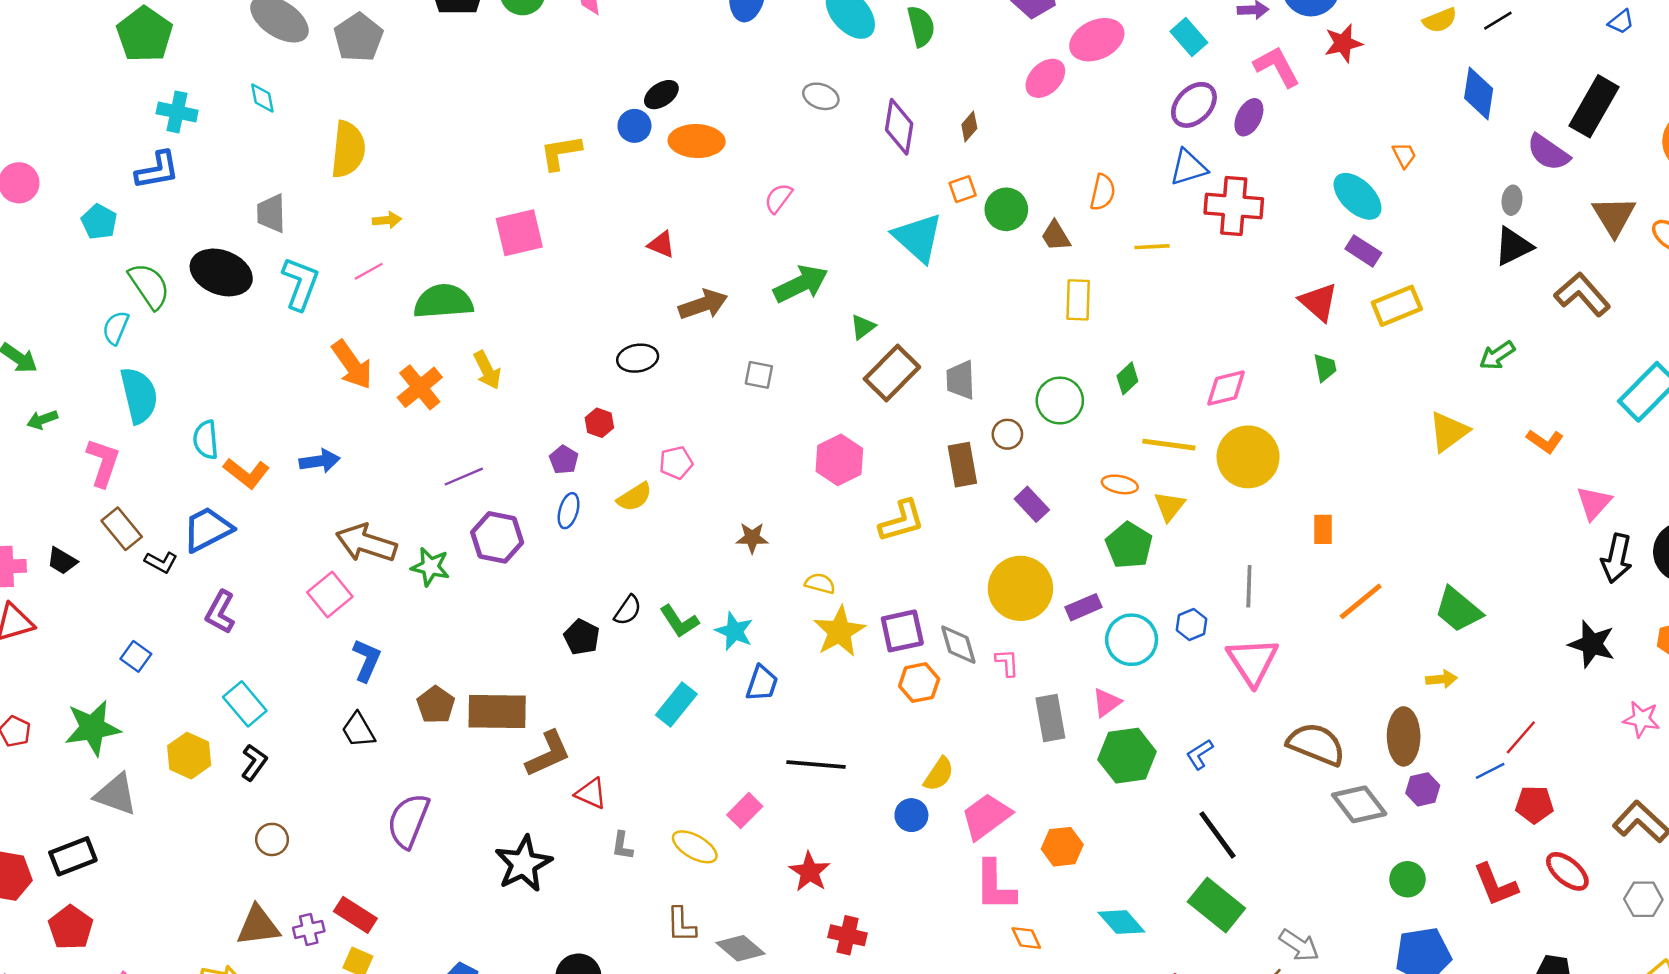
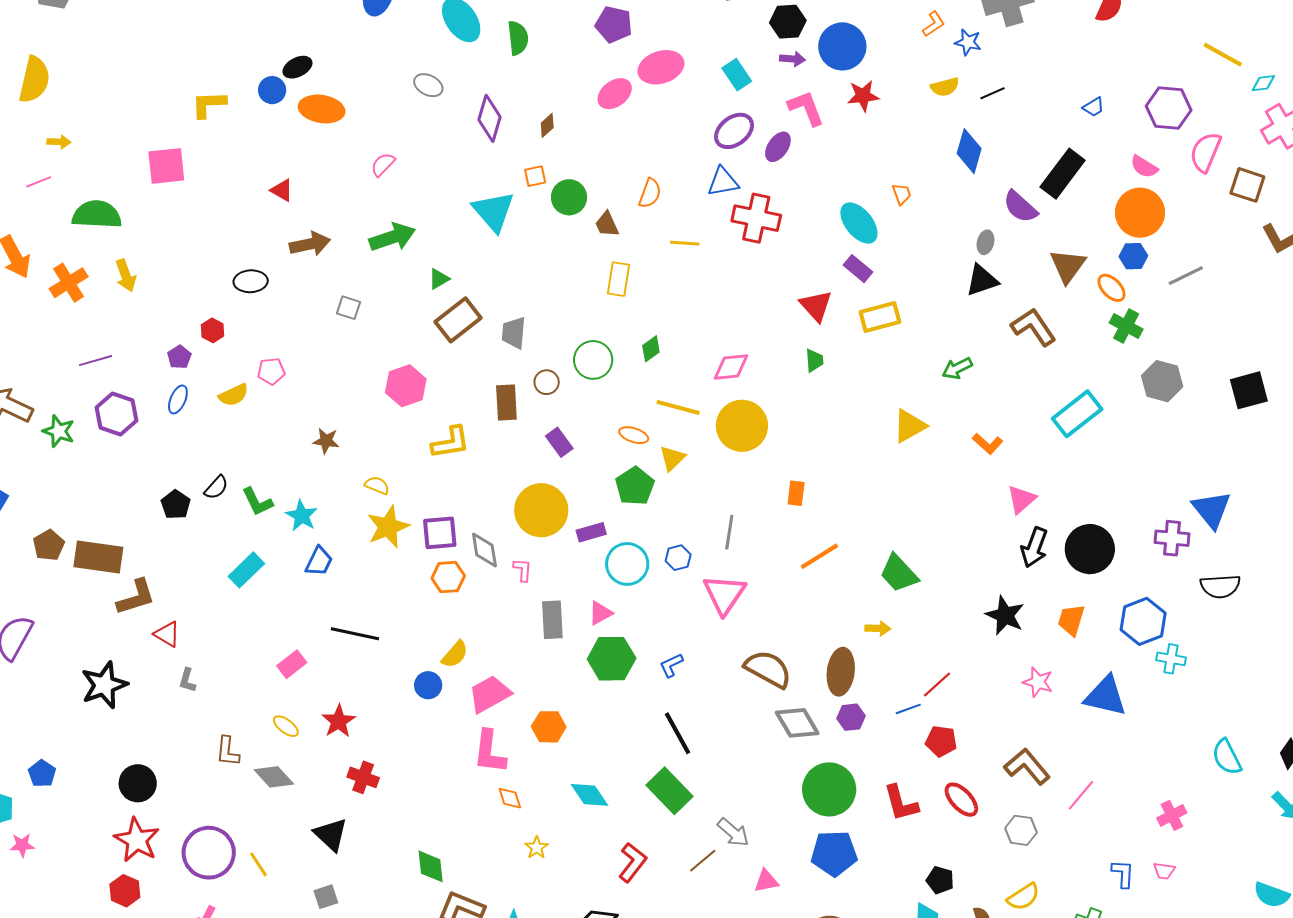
yellow ellipse: (695, 847) -> (286, 726), moved, size x0.7
green circle: (1407, 879) -> (829, 789), size x1.8

